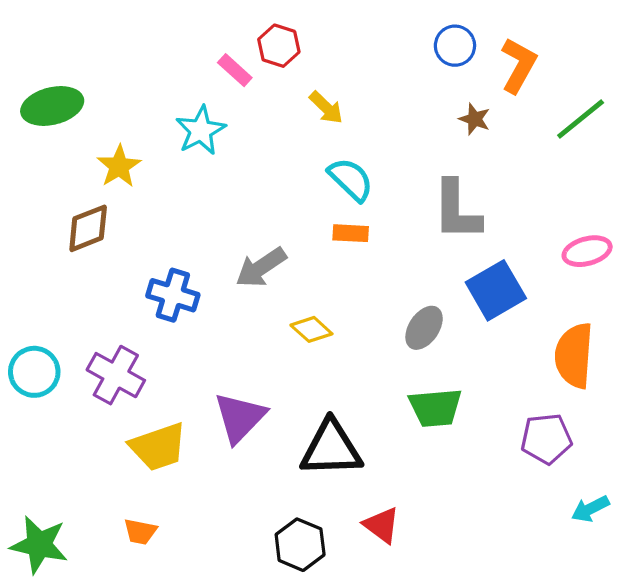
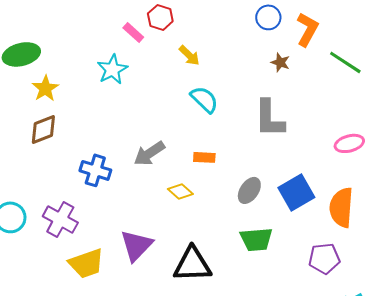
green line: (581, 119) -> (345, 62), turned 72
yellow star: (119, 166) -> (45, 88), moved
orange rectangle: (351, 233) -> (204, 157), moved
blue square: (496, 290) -> (296, 192), moved

